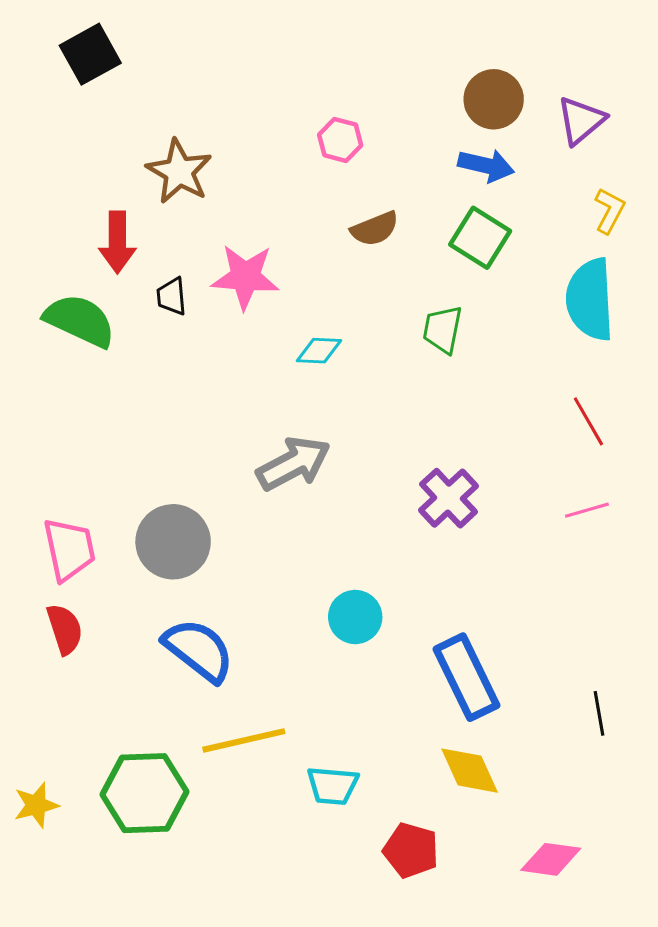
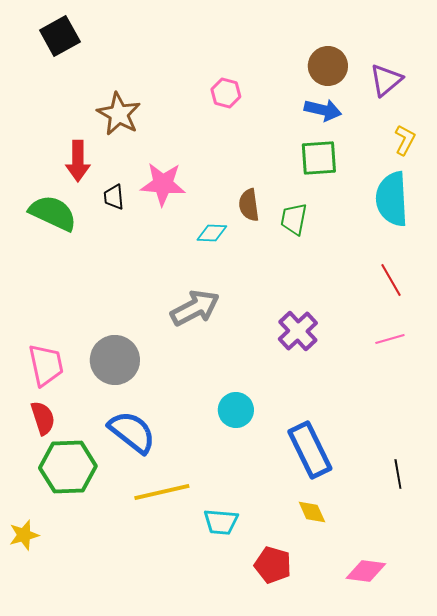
brown semicircle: (375, 229) -> (249, 205), moved, turned 104
green square: (480, 238) -> (319, 158), turned -36
yellow diamond: (470, 771) -> (312, 512), size x0.7
green hexagon: (144, 793) -> (68, 467), moved

